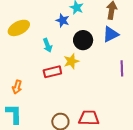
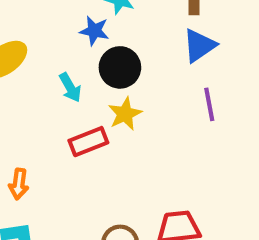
black circle: (83, 40) -> (120, 67), moved
purple line: (122, 68) -> (209, 104), moved

